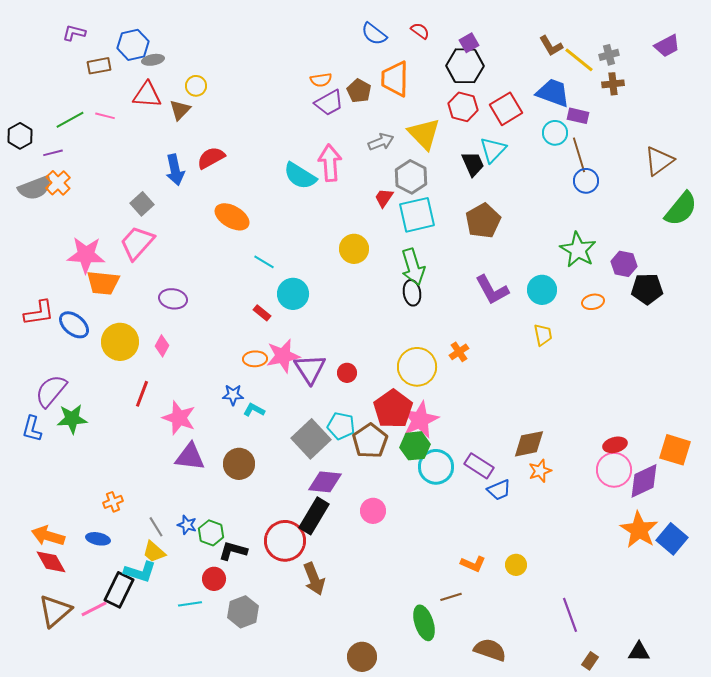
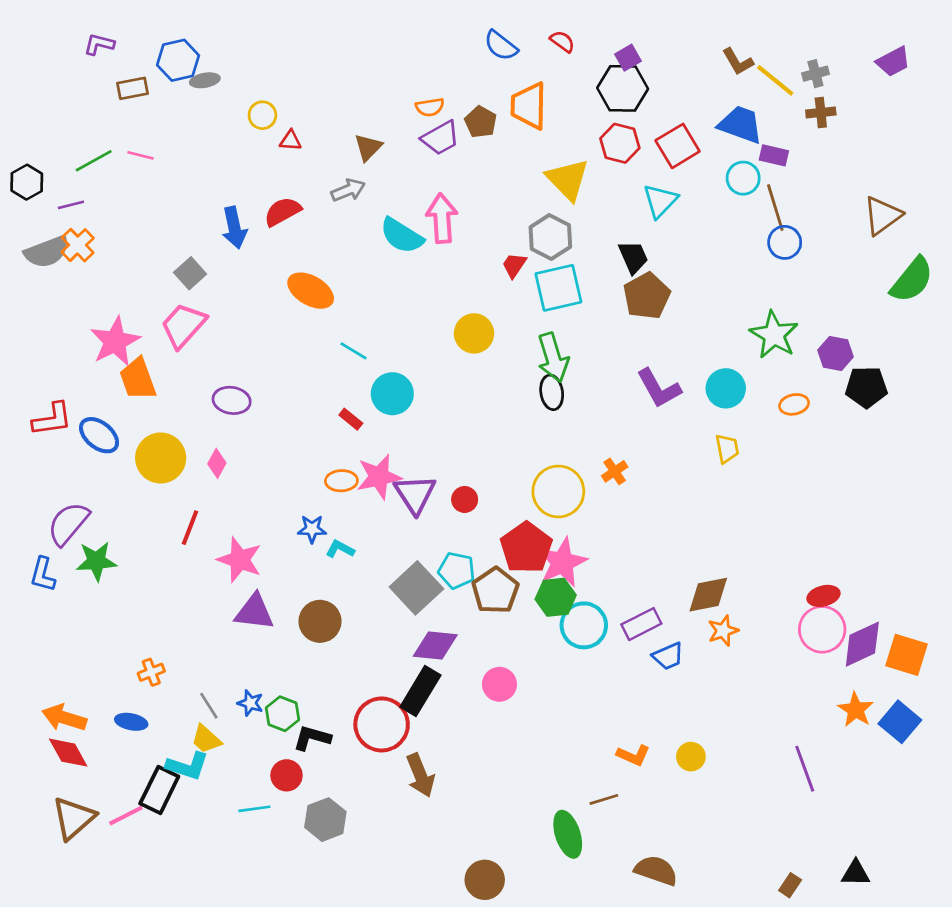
red triangle: (147, 95) -> (291, 141), moved, size x0.6
brown triangle: (180, 110) -> (368, 147), moved
gray arrow: (381, 142) -> (348, 190), moved
black trapezoid: (473, 164) -> (633, 257), moved
pink star: (86, 255) -> (115, 341), turned -30
orange trapezoid: (103, 283) -> (138, 379), turned 64
orange square: (675, 450) -> (907, 655), moved
purple rectangle: (479, 466) -> (641, 624), turned -60
orange star: (639, 530) -> (856, 710), size x0.7
purple line: (570, 615) -> (805, 769), moved

